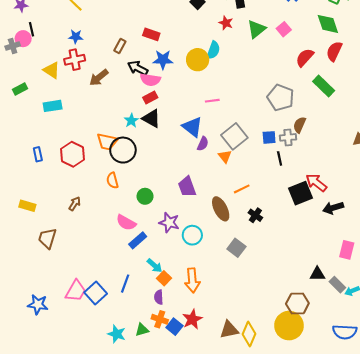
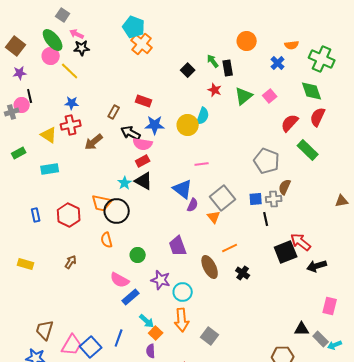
brown trapezoid: (47, 238) -> (45, 330), moved
gray square: (236, 248) -> (210, 336), moved
orange arrow: (192, 280) -> (182, 320), moved

